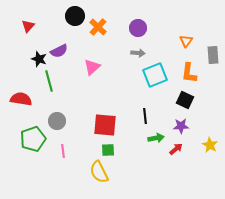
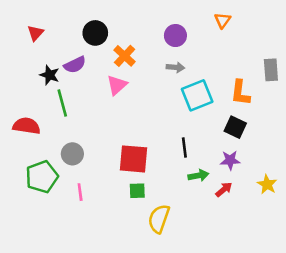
black circle: (75, 16) -> (95, 33), moved
orange cross: (98, 27) -> (125, 56), moved
orange triangle: (186, 41) -> (223, 20), moved
yellow semicircle: (99, 172) -> (159, 219), moved, turned 45

